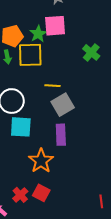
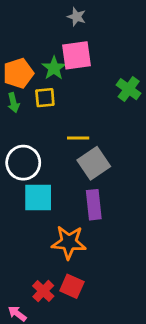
yellow square: (30, 55) -> (45, 98), size x0.6
orange star: (41, 161) -> (69, 242), turned -30

